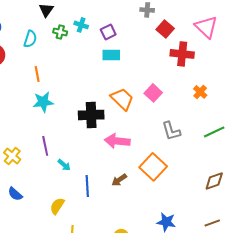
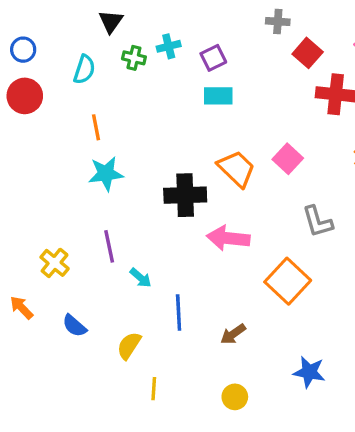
cyan cross: (81, 25) -> (169, 46), turned -32
brown arrow: (119, 180) -> (233, 334), moved
blue semicircle: (15, 194) -> (74, 326), moved

